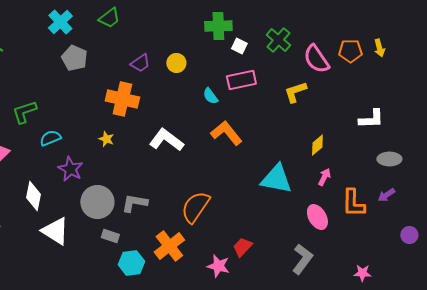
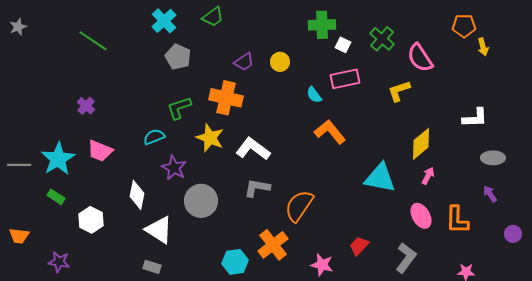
orange pentagon: (350, 51) -> (464, 26), moved
green L-shape: (24, 112) -> (179, 108), moved
yellow star: (106, 139) -> (210, 138), size x1.8
white L-shape: (166, 140) -> (253, 149), moved
yellow diamond: (317, 145) -> (421, 144), size x1.5
purple arrow: (386, 195) -> (490, 194), turned 90
gray L-shape: (134, 203) -> (257, 188), moved
orange L-shape: (353, 203) -> (457, 220), moved
gray rectangle: (110, 236) -> (152, 267), moved
red trapezoid: (242, 247) -> (359, 246), moved

